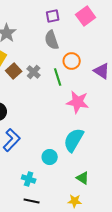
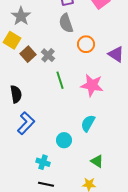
green line: (58, 77) -> (60, 80), moved
cyan semicircle: (74, 140) -> (88, 123), size x0.7

